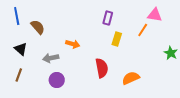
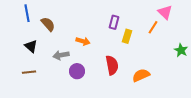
pink triangle: (155, 15) -> (165, 12), turned 35
purple rectangle: (108, 18) -> (114, 22), moved
brown line: (19, 75) -> (29, 72), turned 64
purple circle: (57, 80) -> (77, 71), moved

